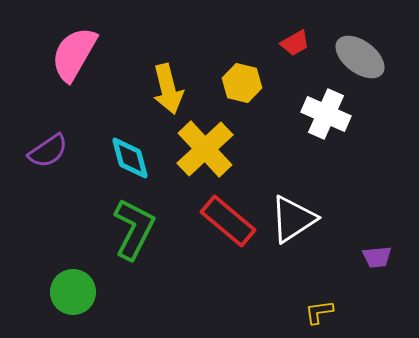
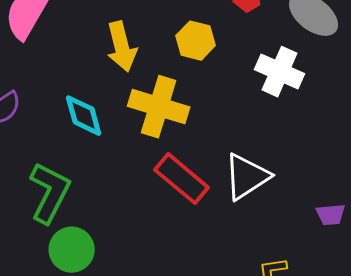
yellow cross: (205, 149) -> (159, 107), turned -30
green L-shape: (134, 229) -> (50, 193), moved
green circle: (73, 292) -> (72, 250), moved

